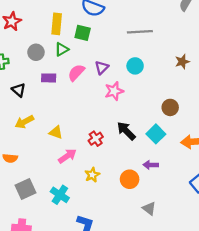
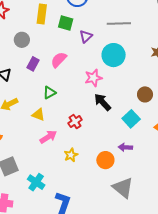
green triangle: (62, 49) -> (49, 93), moved
cyan circle: (135, 66) -> (114, 55), size x1.5
purple triangle: (102, 68) -> (86, 36), moved
purple rectangle: (49, 78) -> (33, 64), turned -64
black arrow: (126, 131) -> (103, 102), moved
cyan cross: (60, 195) -> (36, 182), moved
gray triangle: (149, 208) -> (123, 188), size x1.6

